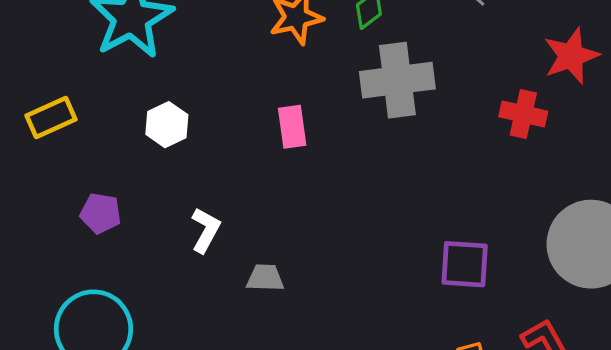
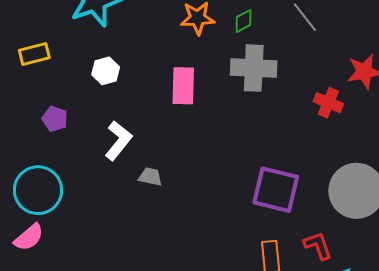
pink rectangle: (292, 127) -> (183, 86), size x1.4
white L-shape: (206, 230) -> (118, 141), size x1.4
purple square: (465, 264) -> (276, 190), size x1.4

